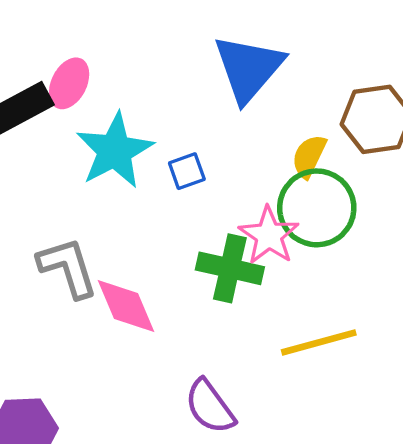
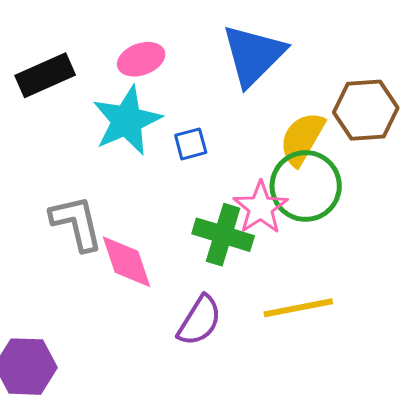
pink ellipse: (69, 83) -> (141, 59), moved, turned 39
yellow semicircle: (309, 156) -> (302, 139), size x1.4
purple semicircle: (210, 407) -> (199, 321), moved, turned -116

